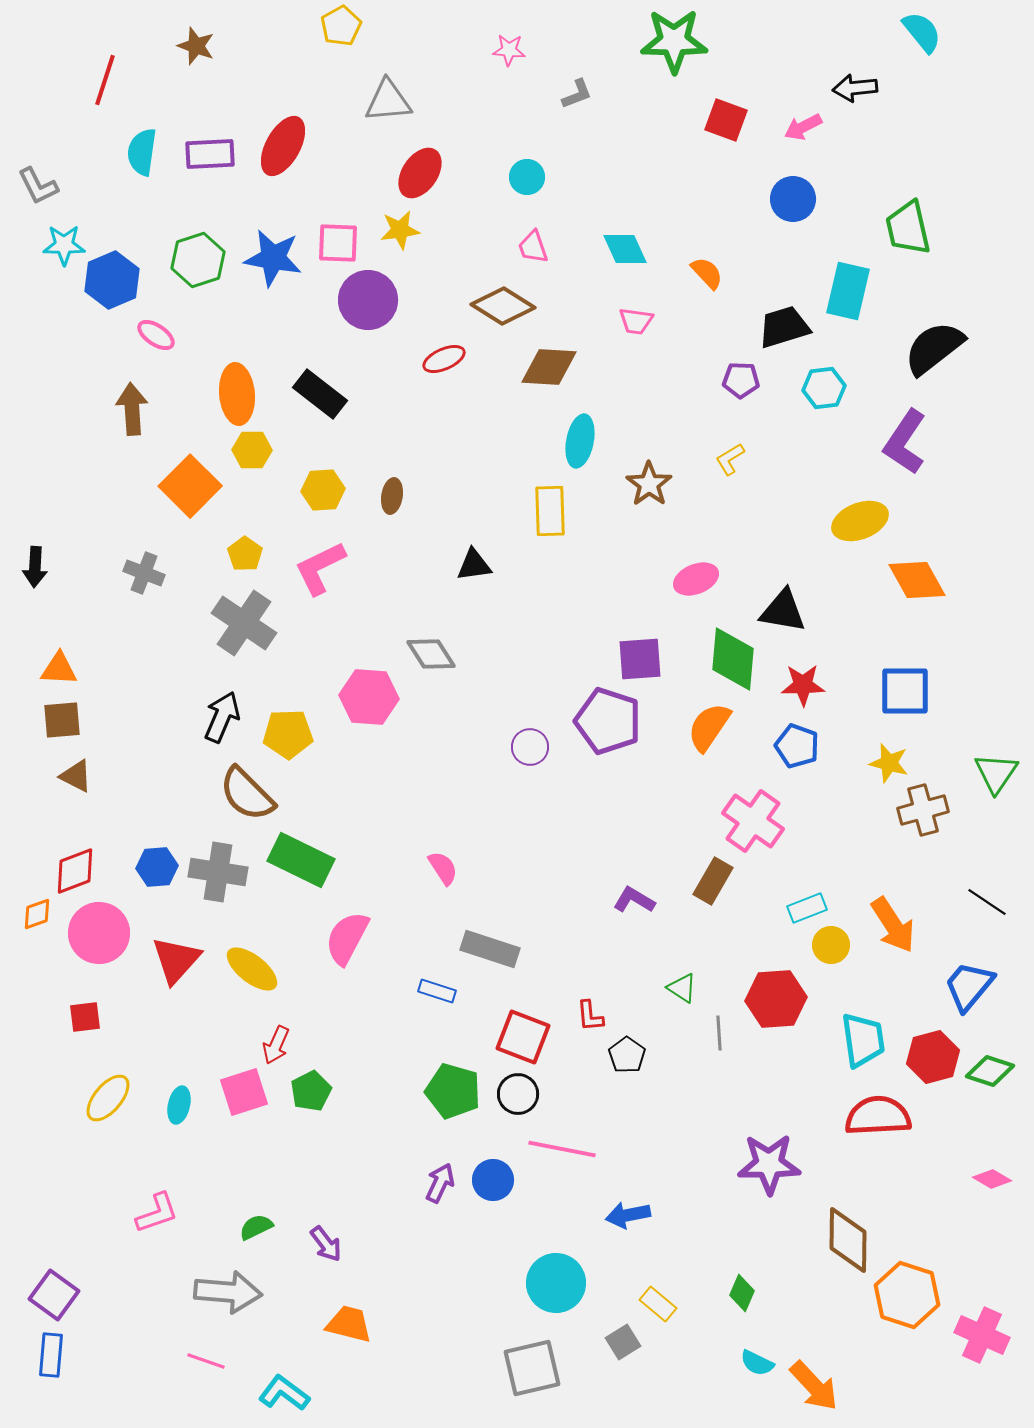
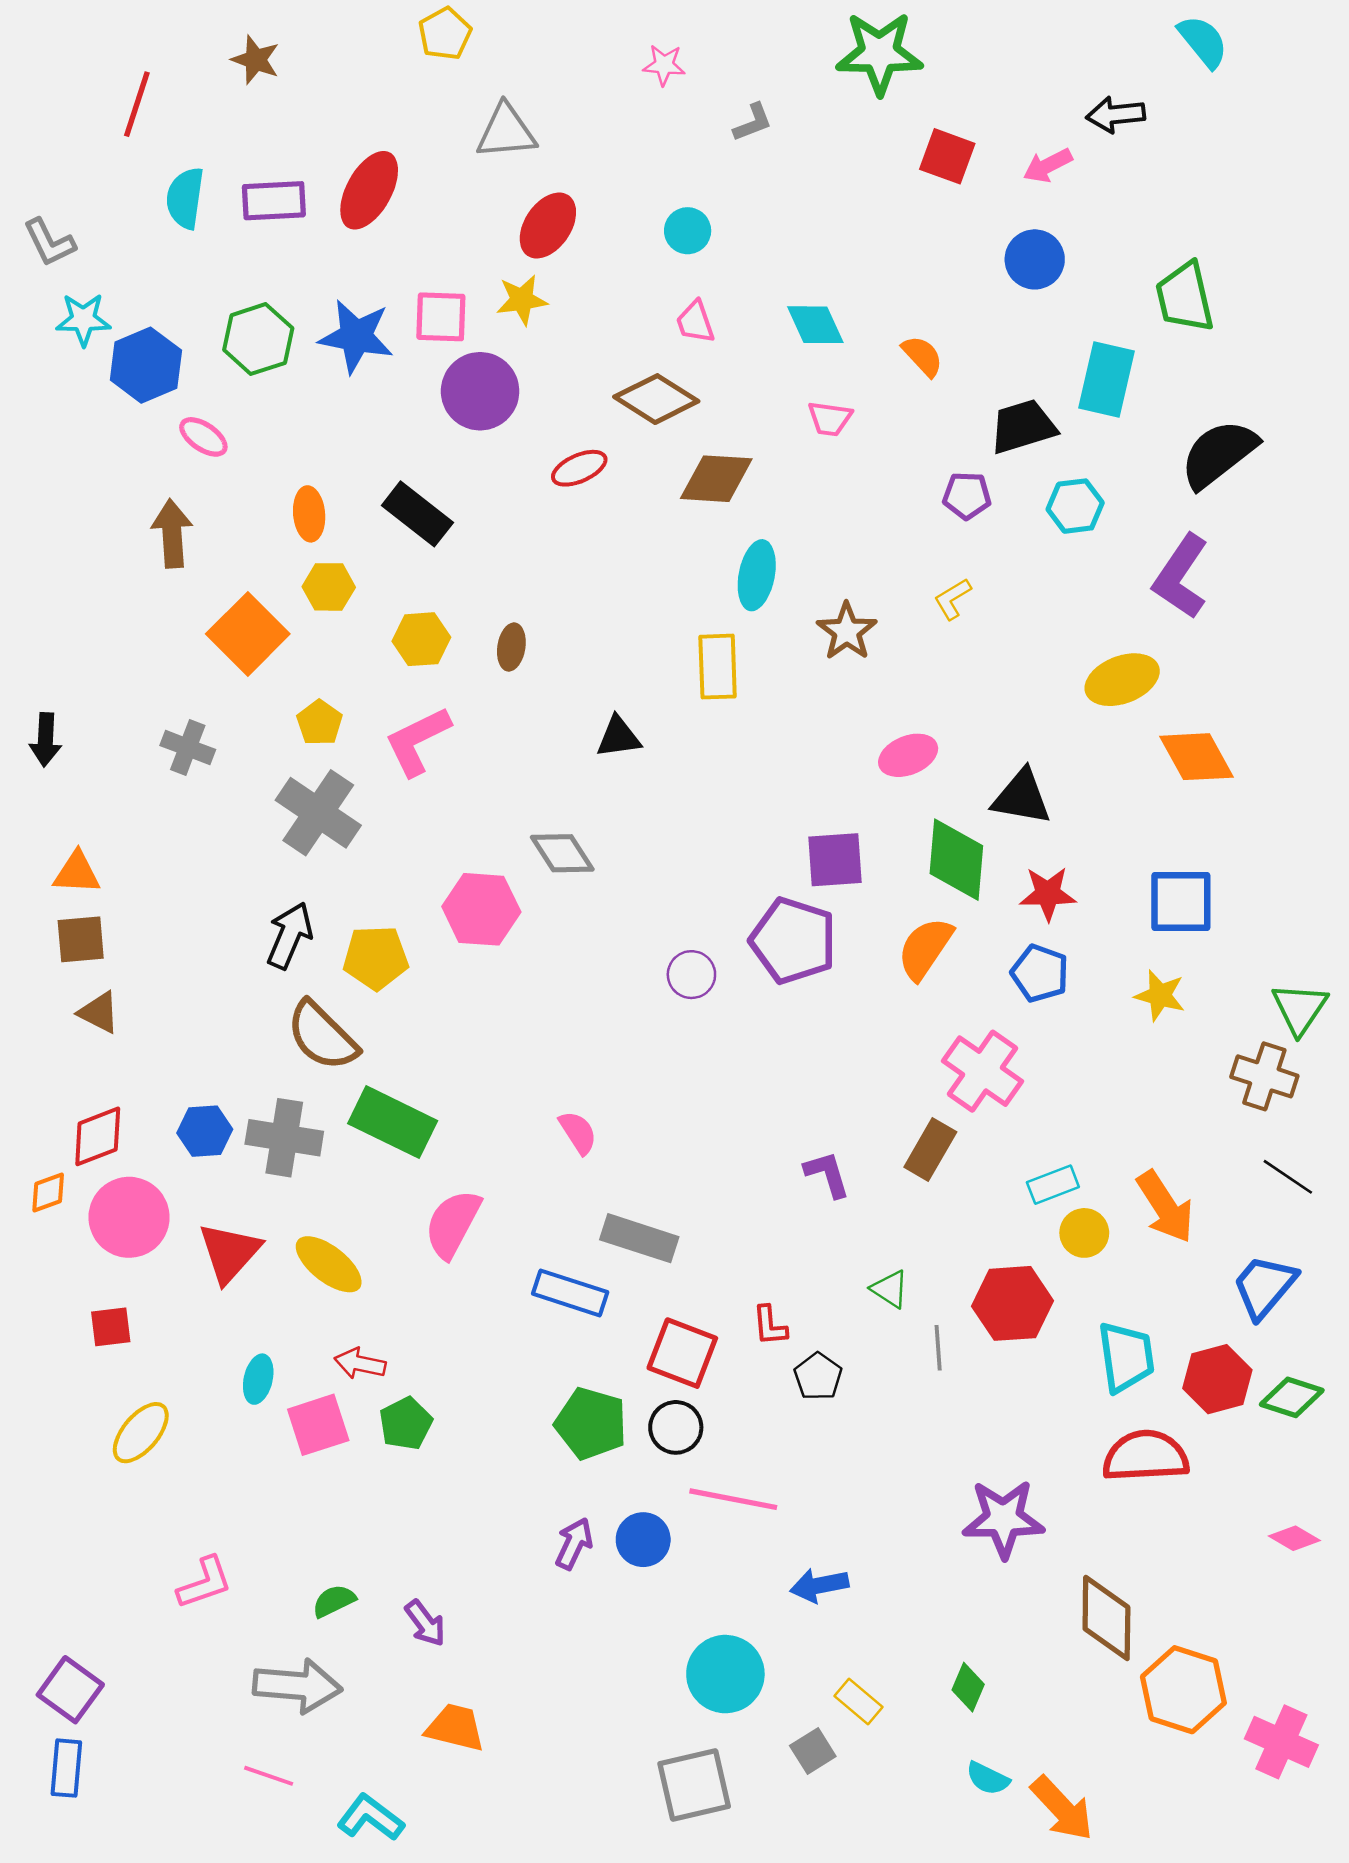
orange ellipse: (237, 394) -> (309, 514), size x0.7
brown cross: (923, 810) -> (1264, 1076), moved, turned 33
purple L-shape: (634, 900) -> (827, 1174), turned 42
blue rectangle: (437, 991) -> (570, 1293), size x1.5
red arrow: (276, 1045) -> (360, 1363), turned 78
cyan ellipse: (179, 1105) -> (258, 1379), moved

